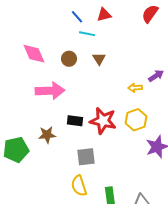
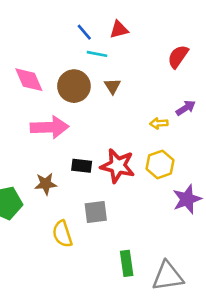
red semicircle: (150, 14) -> (178, 57), moved
brown circle: (69, 59) -> (74, 86), size x1.6
yellow semicircle: (79, 186) -> (62, 234), moved

